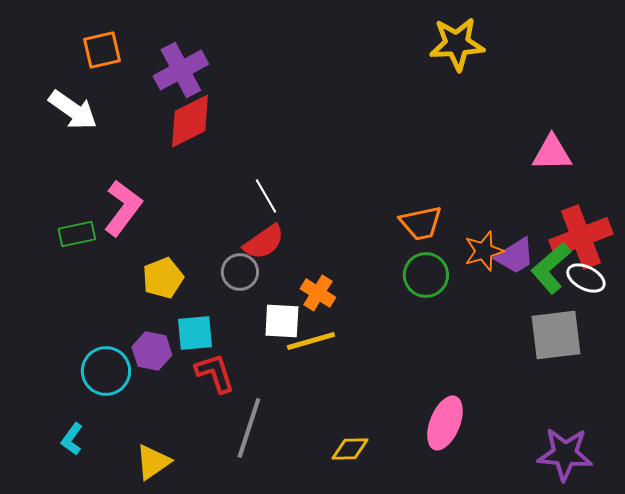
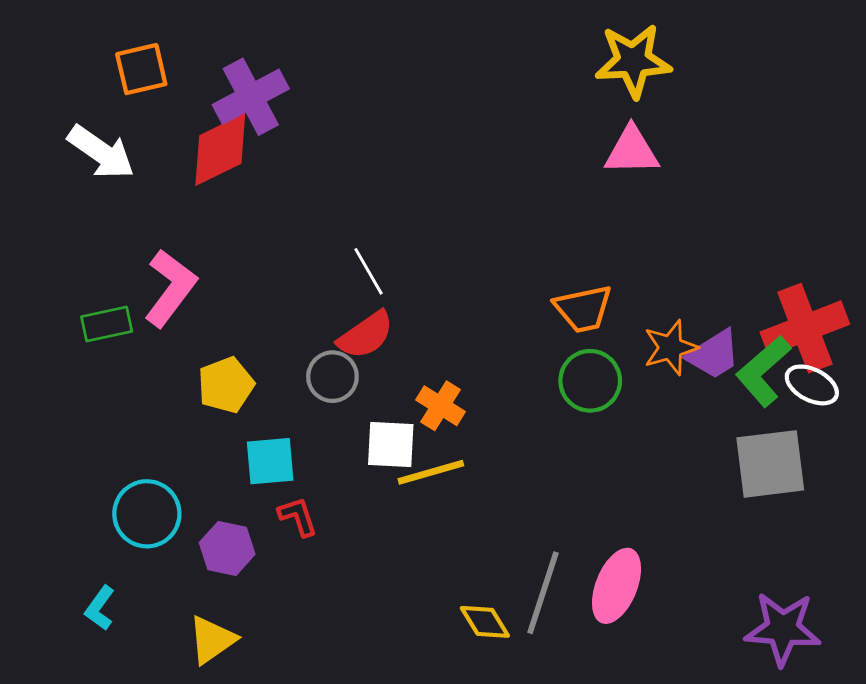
red diamond: (190, 121) -> (220, 149), moved
pink triangle: (552, 153) -> (632, 151), moved
purple hexagon: (152, 351) -> (227, 548), moved
red L-shape: (215, 373) -> (298, 517), size x0.7
gray line: (249, 428) -> (543, 593), moved
yellow diamond: (350, 449) -> (485, 622), turned 60

